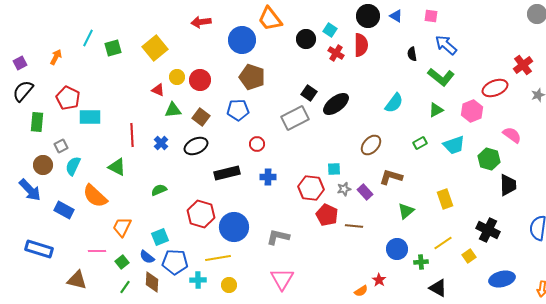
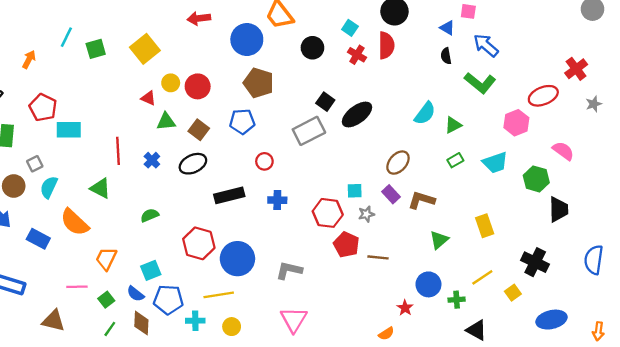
blue triangle: (396, 16) -> (447, 28), moved
black circle: (306, 39) -> (312, 48), moved
green triangle: (436, 110) -> (453, 125), moved
purple rectangle: (365, 192) -> (391, 194), moved
red star: (379, 280) -> (405, 308), moved

